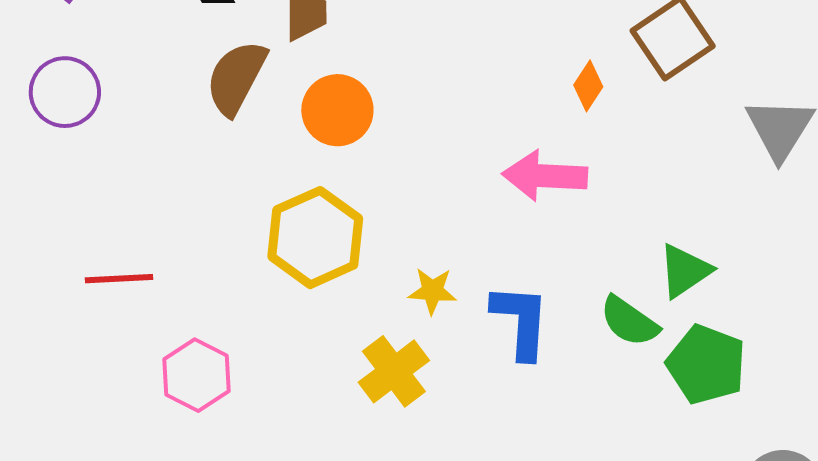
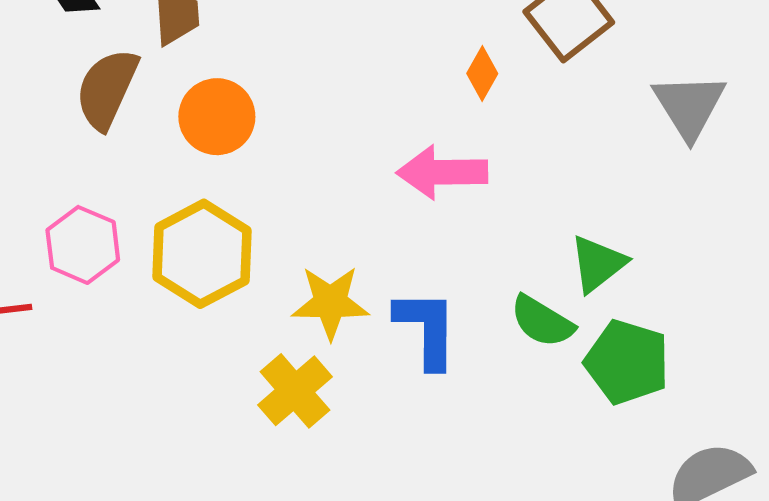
yellow star: (432, 291) -> (330, 303), size x1.5
pink hexagon: (196, 375) -> (83, 245), moved

